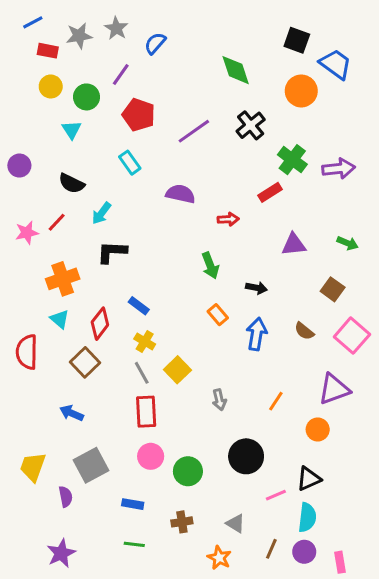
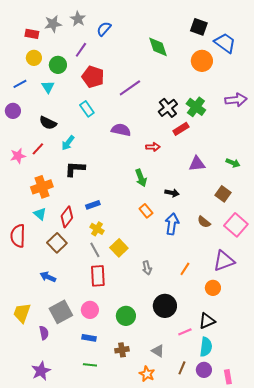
blue line: (33, 22) -> (20, 84), moved
black cross: (251, 125) -> (168, 108), moved
purple arrow: (339, 169) -> (236, 100), moved
blue rectangle: (139, 306) -> (93, 205), turned -56
pink circle: (151, 456) -> (90, 310), moved

